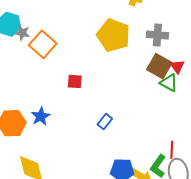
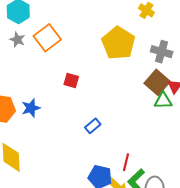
gray star: (22, 33) -> (17, 40), moved
green triangle: (169, 83) -> (163, 101), turned -42
red line: (172, 150) -> (126, 162), moved

